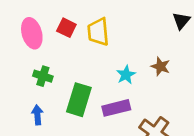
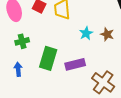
cyan star: (126, 75) -> (86, 33), moved
green cross: (43, 76) -> (22, 41), turned -32

